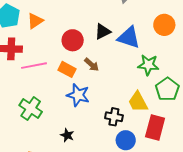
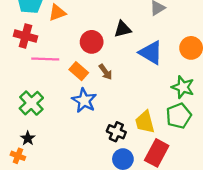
black triangle: (103, 32) -> (123, 29), moved
green star: (148, 65) -> (183, 87), moved
black star: (67, 135) -> (28, 138), moved

